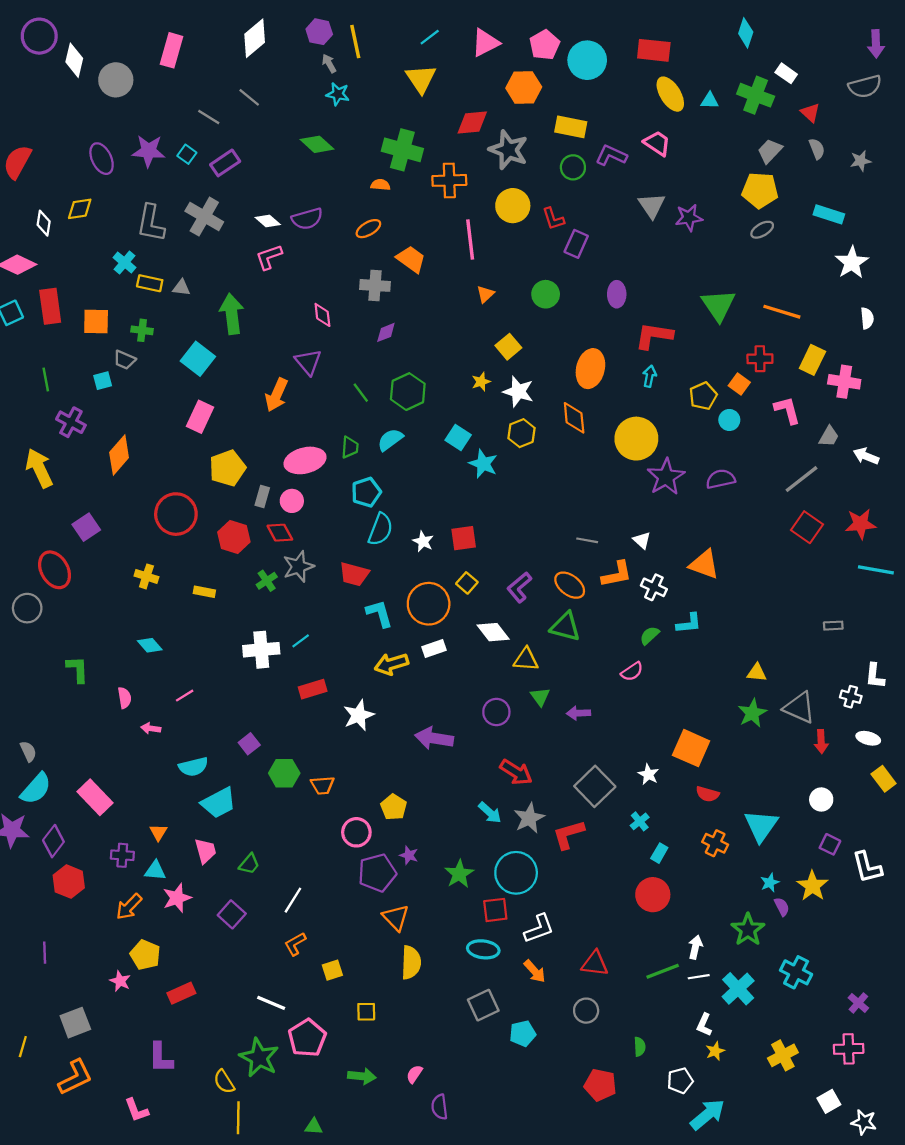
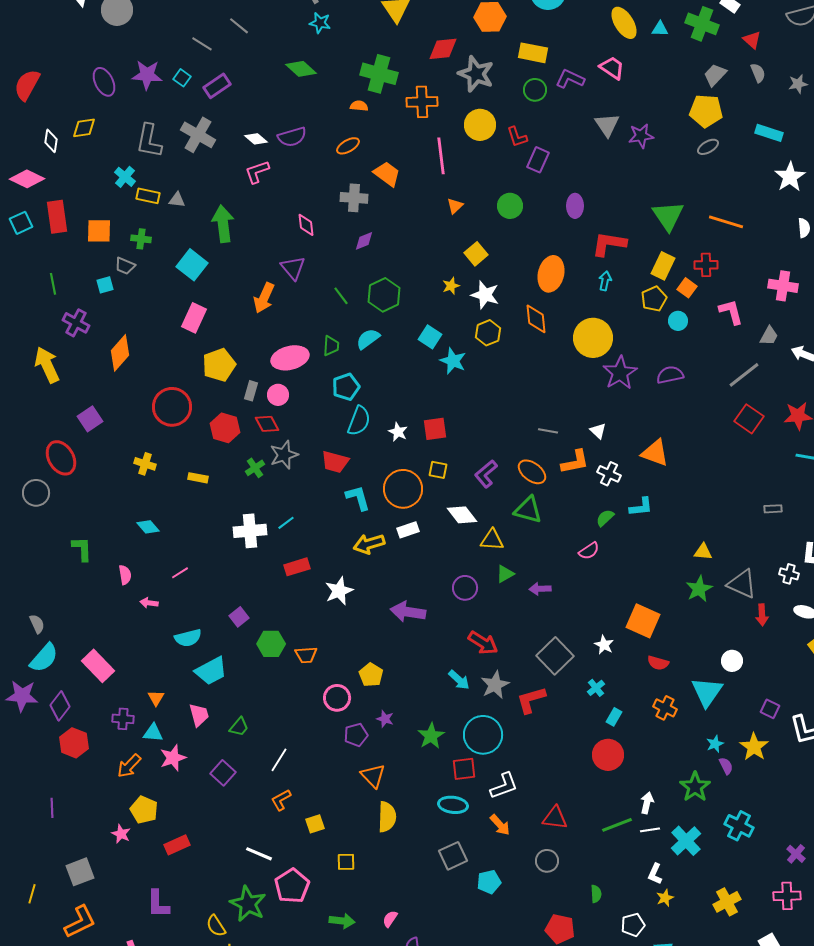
yellow rectangle: (812, 360) -> (663, 266), moved
yellow square: (467, 583) -> (438, 470), turned -30
green triangle: (540, 697) -> (505, 574), turned 36
white circle: (821, 799) -> (732, 661), moved
purple pentagon: (377, 873) -> (356, 735), size x0.7

